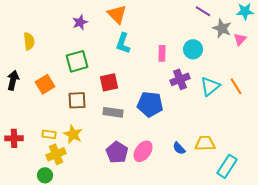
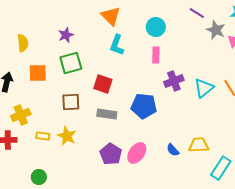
purple star: (80, 22) -> (66, 35), moved
cyan circle: (193, 49) -> (156, 27), moved
red square: (109, 82) -> (103, 84), turned 30
orange square: (45, 84) -> (38, 73), moved, turned 30
yellow cross: (56, 154) -> (21, 115), moved

